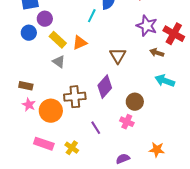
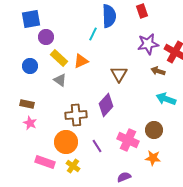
purple star: (147, 26) -> (148, 44), turned -30
blue circle: (29, 33) -> (30, 66), moved
brown circle: (135, 102) -> (154, 130), moved
orange circle: (51, 111) -> (66, 142), moved
pink cross: (127, 122) -> (128, 140), size x1.5
orange star: (157, 150) -> (153, 158), moved

